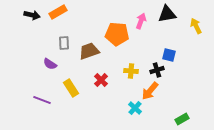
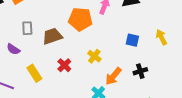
yellow arrow: (196, 26) -> (161, 37), moved
black cross: (157, 70) -> (140, 71), moved
yellow cross: (131, 71) -> (94, 56), turned 32

